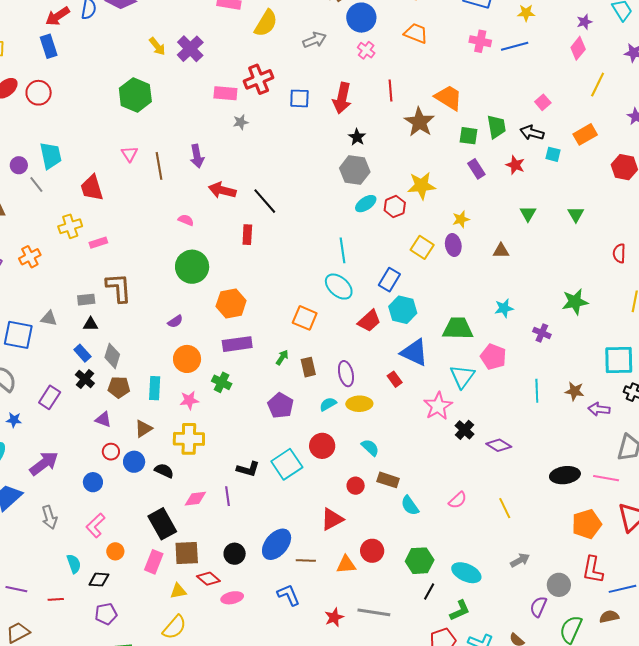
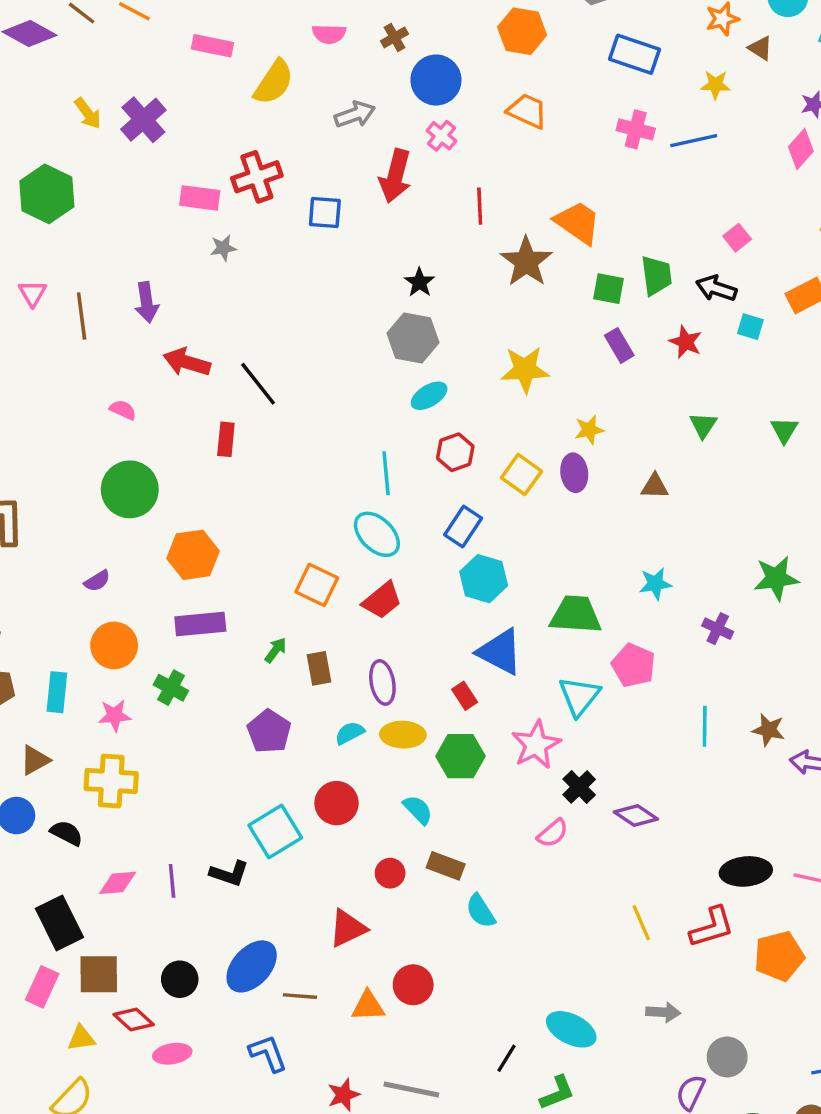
red arrow: (342, 98) -> (395, 176), moved
red hexagon: (395, 207) -> (455, 452), moved
red trapezoid: (369, 321) -> (382, 600), moved
black L-shape: (248, 469) -> (229, 873), moved
pink semicircle: (458, 500) -> (553, 833), moved
gray arrow: (520, 560) -> (663, 1012), turned 30
green hexagon: (420, 561) -> (460, 756), moved
red L-shape: (593, 570) -> (712, 927), moved, turned -120

